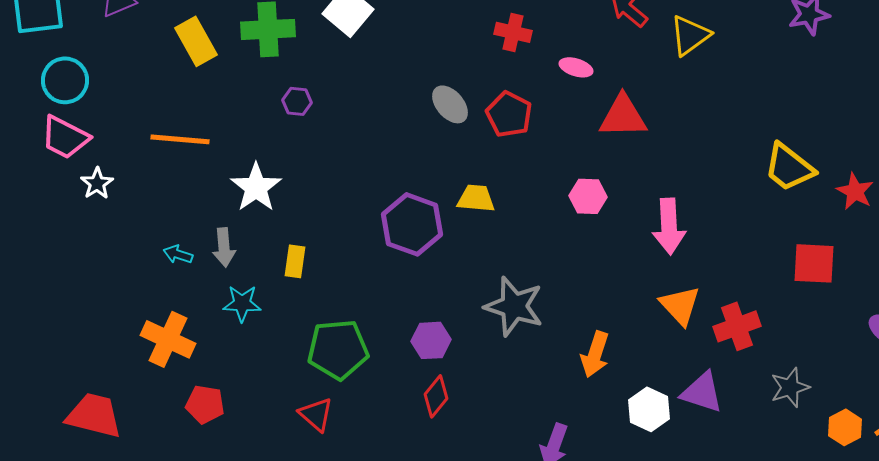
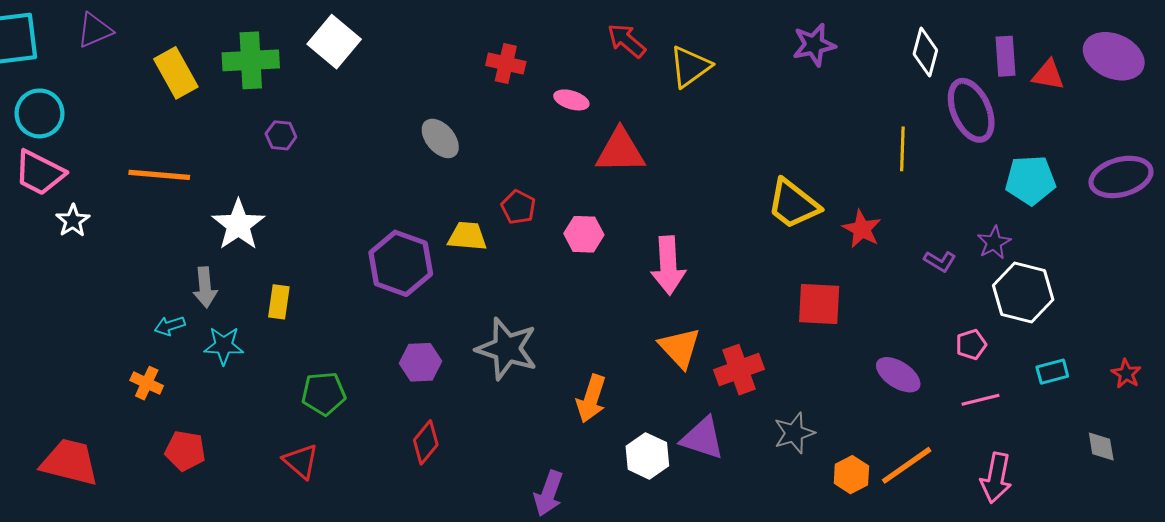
red pentagon: (509, 114) -> (518, 207), moved, size x0.7
cyan arrow: (178, 254) -> (170, 326), moved, turned -36
orange cross: (168, 339) -> (147, 383), size x0.6
purple hexagon: (431, 340) -> (420, 362), moved
green pentagon: (338, 349) -> (324, 393), size x0.7

